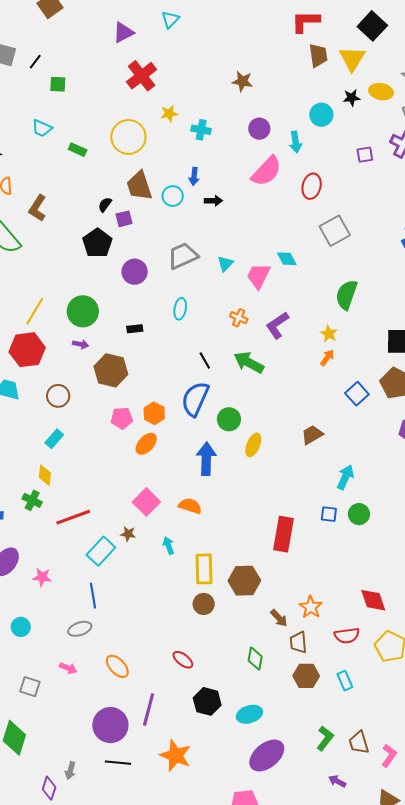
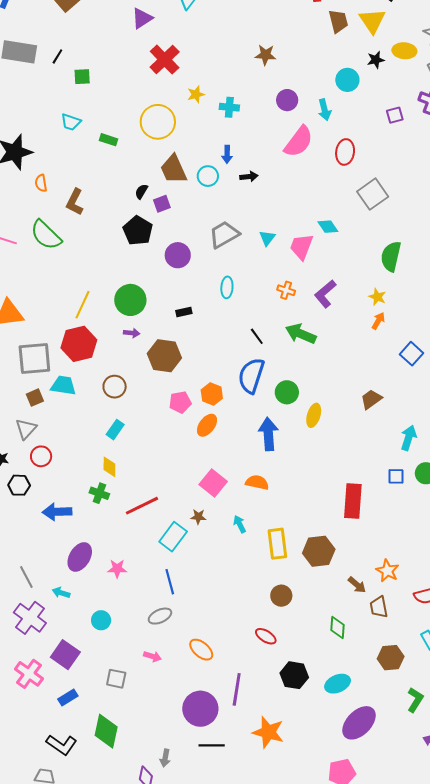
brown circle: (204, 604) -> (281, 596), moved
brown hexagon: (306, 676) -> (391, 658), moved

